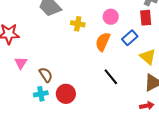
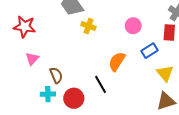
yellow cross: (78, 24) -> (88, 26), moved
orange semicircle: (103, 42) -> (117, 61), moved
black line: (111, 77) -> (100, 84), moved

